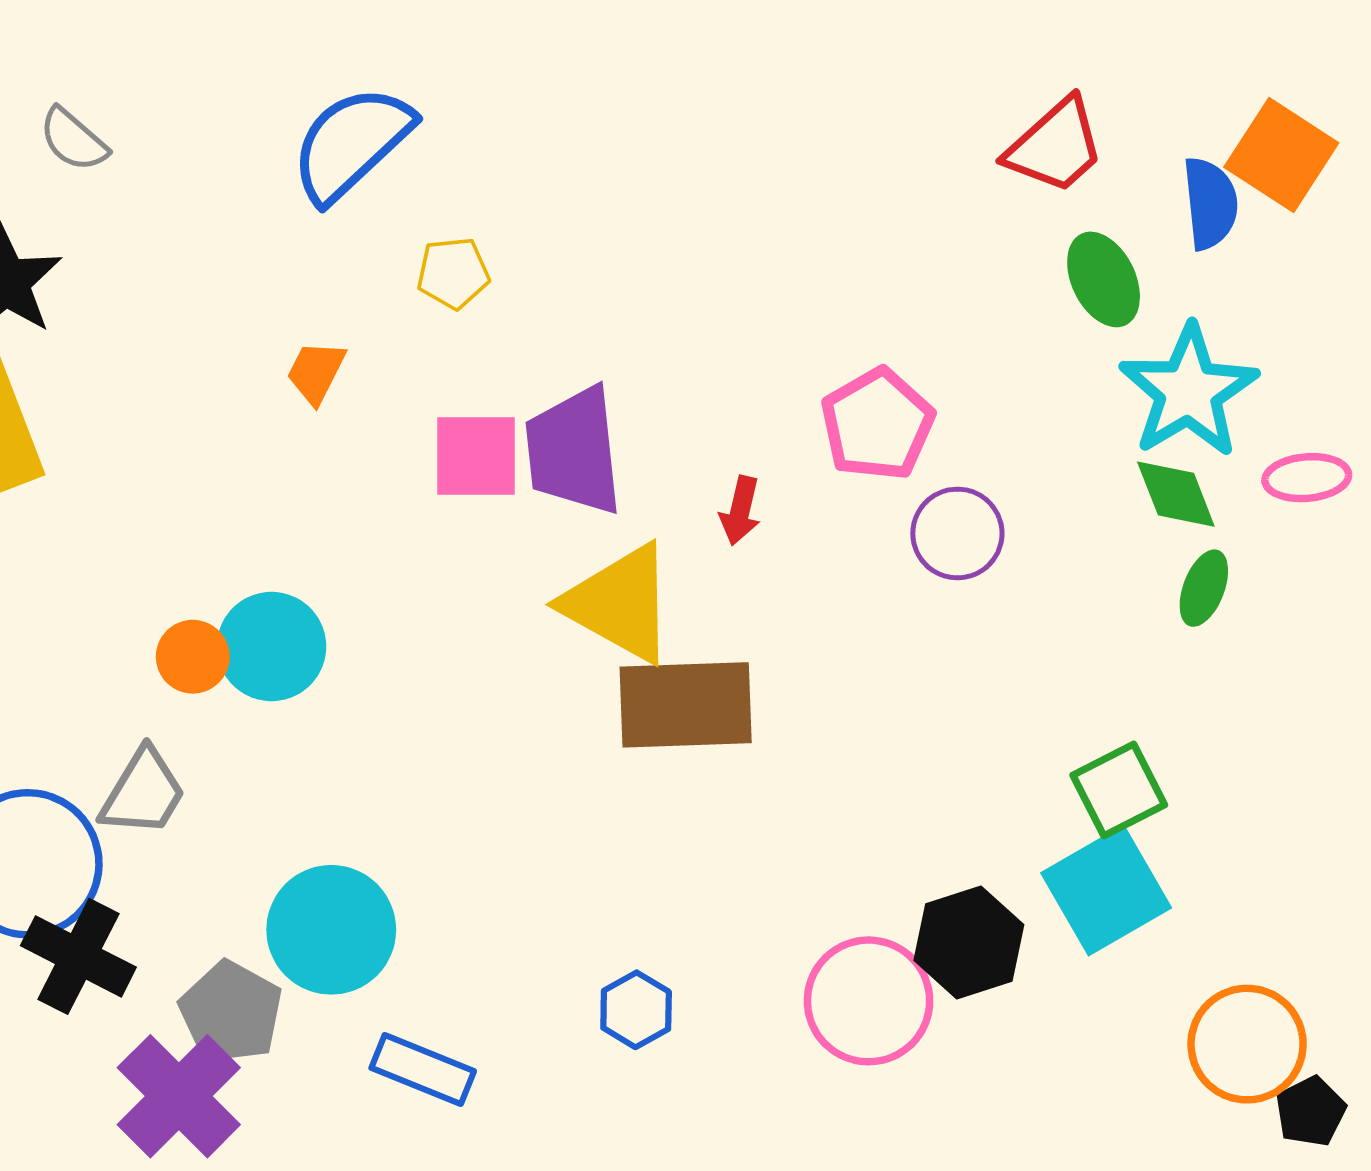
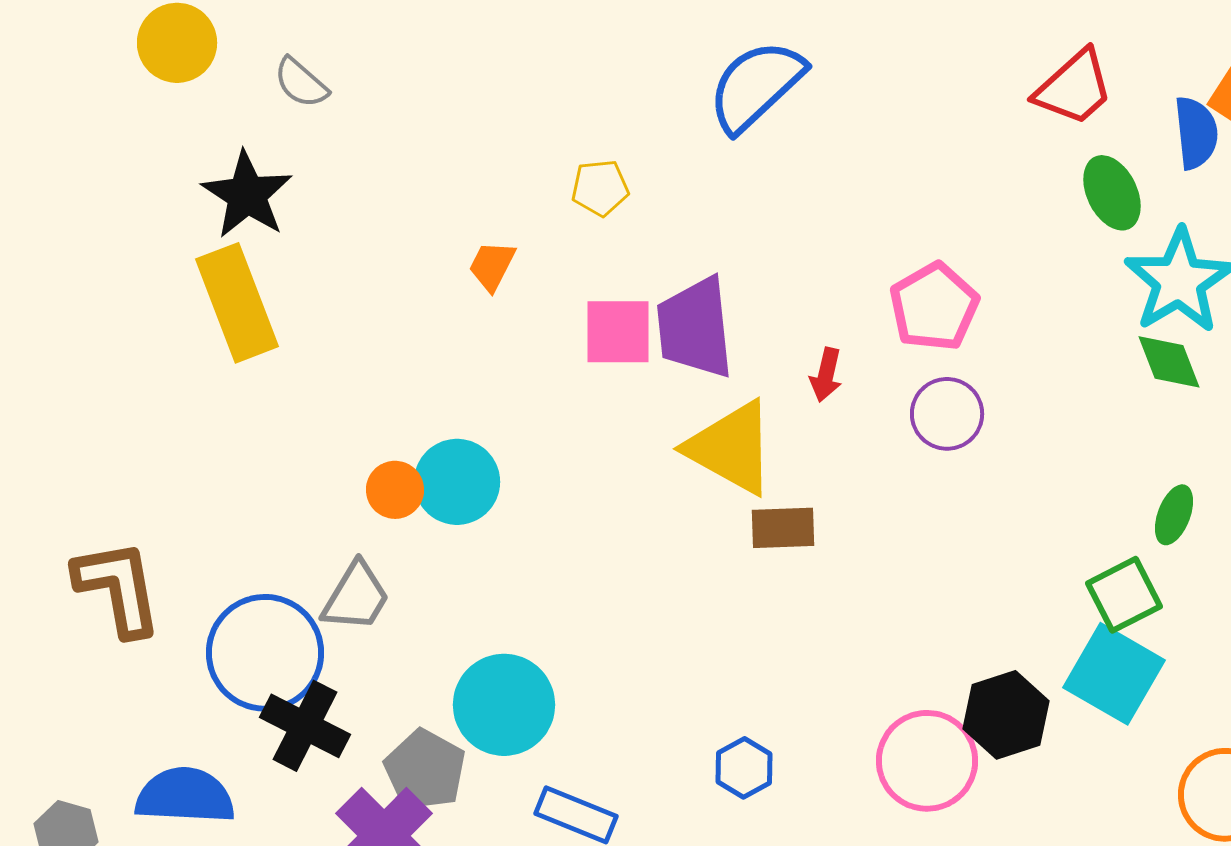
blue semicircle: (352, 144) -> (756, 86), moved
purple circle: (957, 533) -> (947, 414), moved
green ellipse: (1204, 588) -> (1174, 515), moved
brown rectangle: (686, 705) -> (783, 528), size x0.6
cyan square: (1106, 890) -> (1114, 674), turned -30

